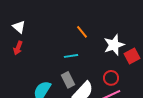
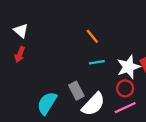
white star: (114, 45) -> (128, 67), moved
cyan line: (71, 56) -> (97, 62), moved

